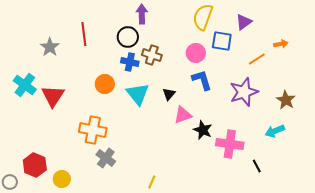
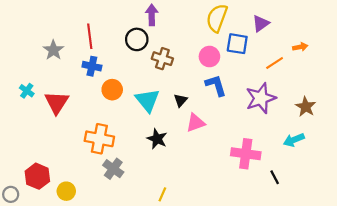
blue cross: (130, 62) -> (92, 66), moved
cyan cross: (25, 85) -> (27, 91), size x0.6
black star: (203, 130) -> (157, 139), moved

